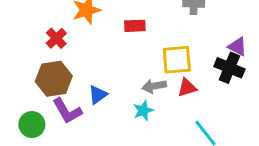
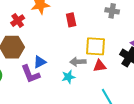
red rectangle: (135, 26) -> (71, 20), turned 72
purple L-shape: (67, 111) -> (30, 74), moved

